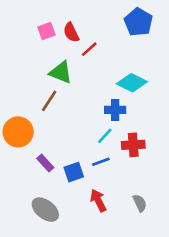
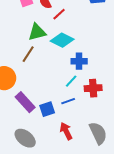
green triangle: (61, 72) -> (37, 32), turned -36
cyan diamond: (132, 83) -> (62, 40), moved
purple rectangle: (45, 163) -> (25, 102), size x1.5
gray semicircle: (140, 203) -> (98, 133), size x1.6

